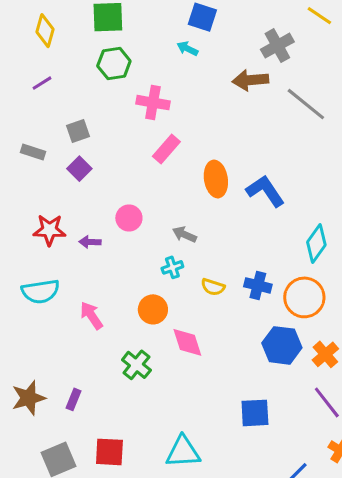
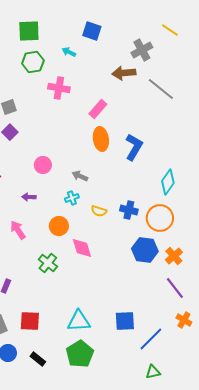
cyan arrow: (187, 49) -> (69, 52), moved
pink rectangle: (166, 149) -> (98, 109), moved
blue L-shape: (265, 191) -> (134, 147), turned 64
purple arrow: (90, 242) -> (29, 197), moved
blue square: (255, 413) -> (125, 321), moved

